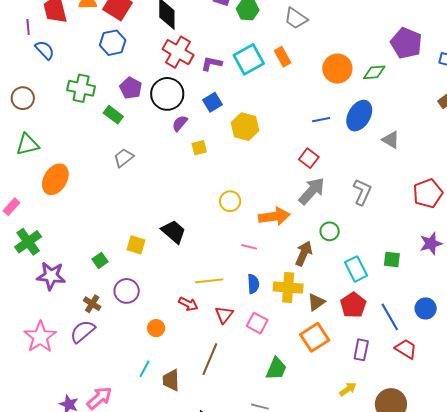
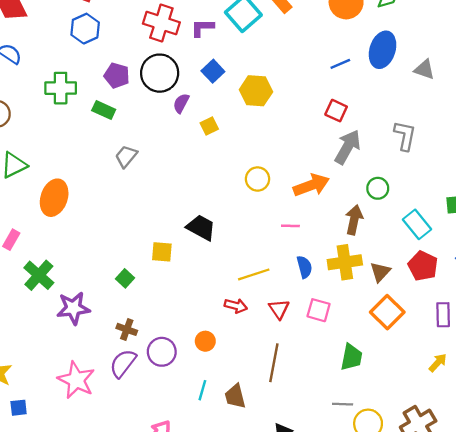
purple circle: (127, 291) -> (162, 352), moved

